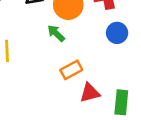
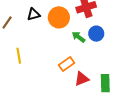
green arrow: (56, 33) -> (78, 37), moved

